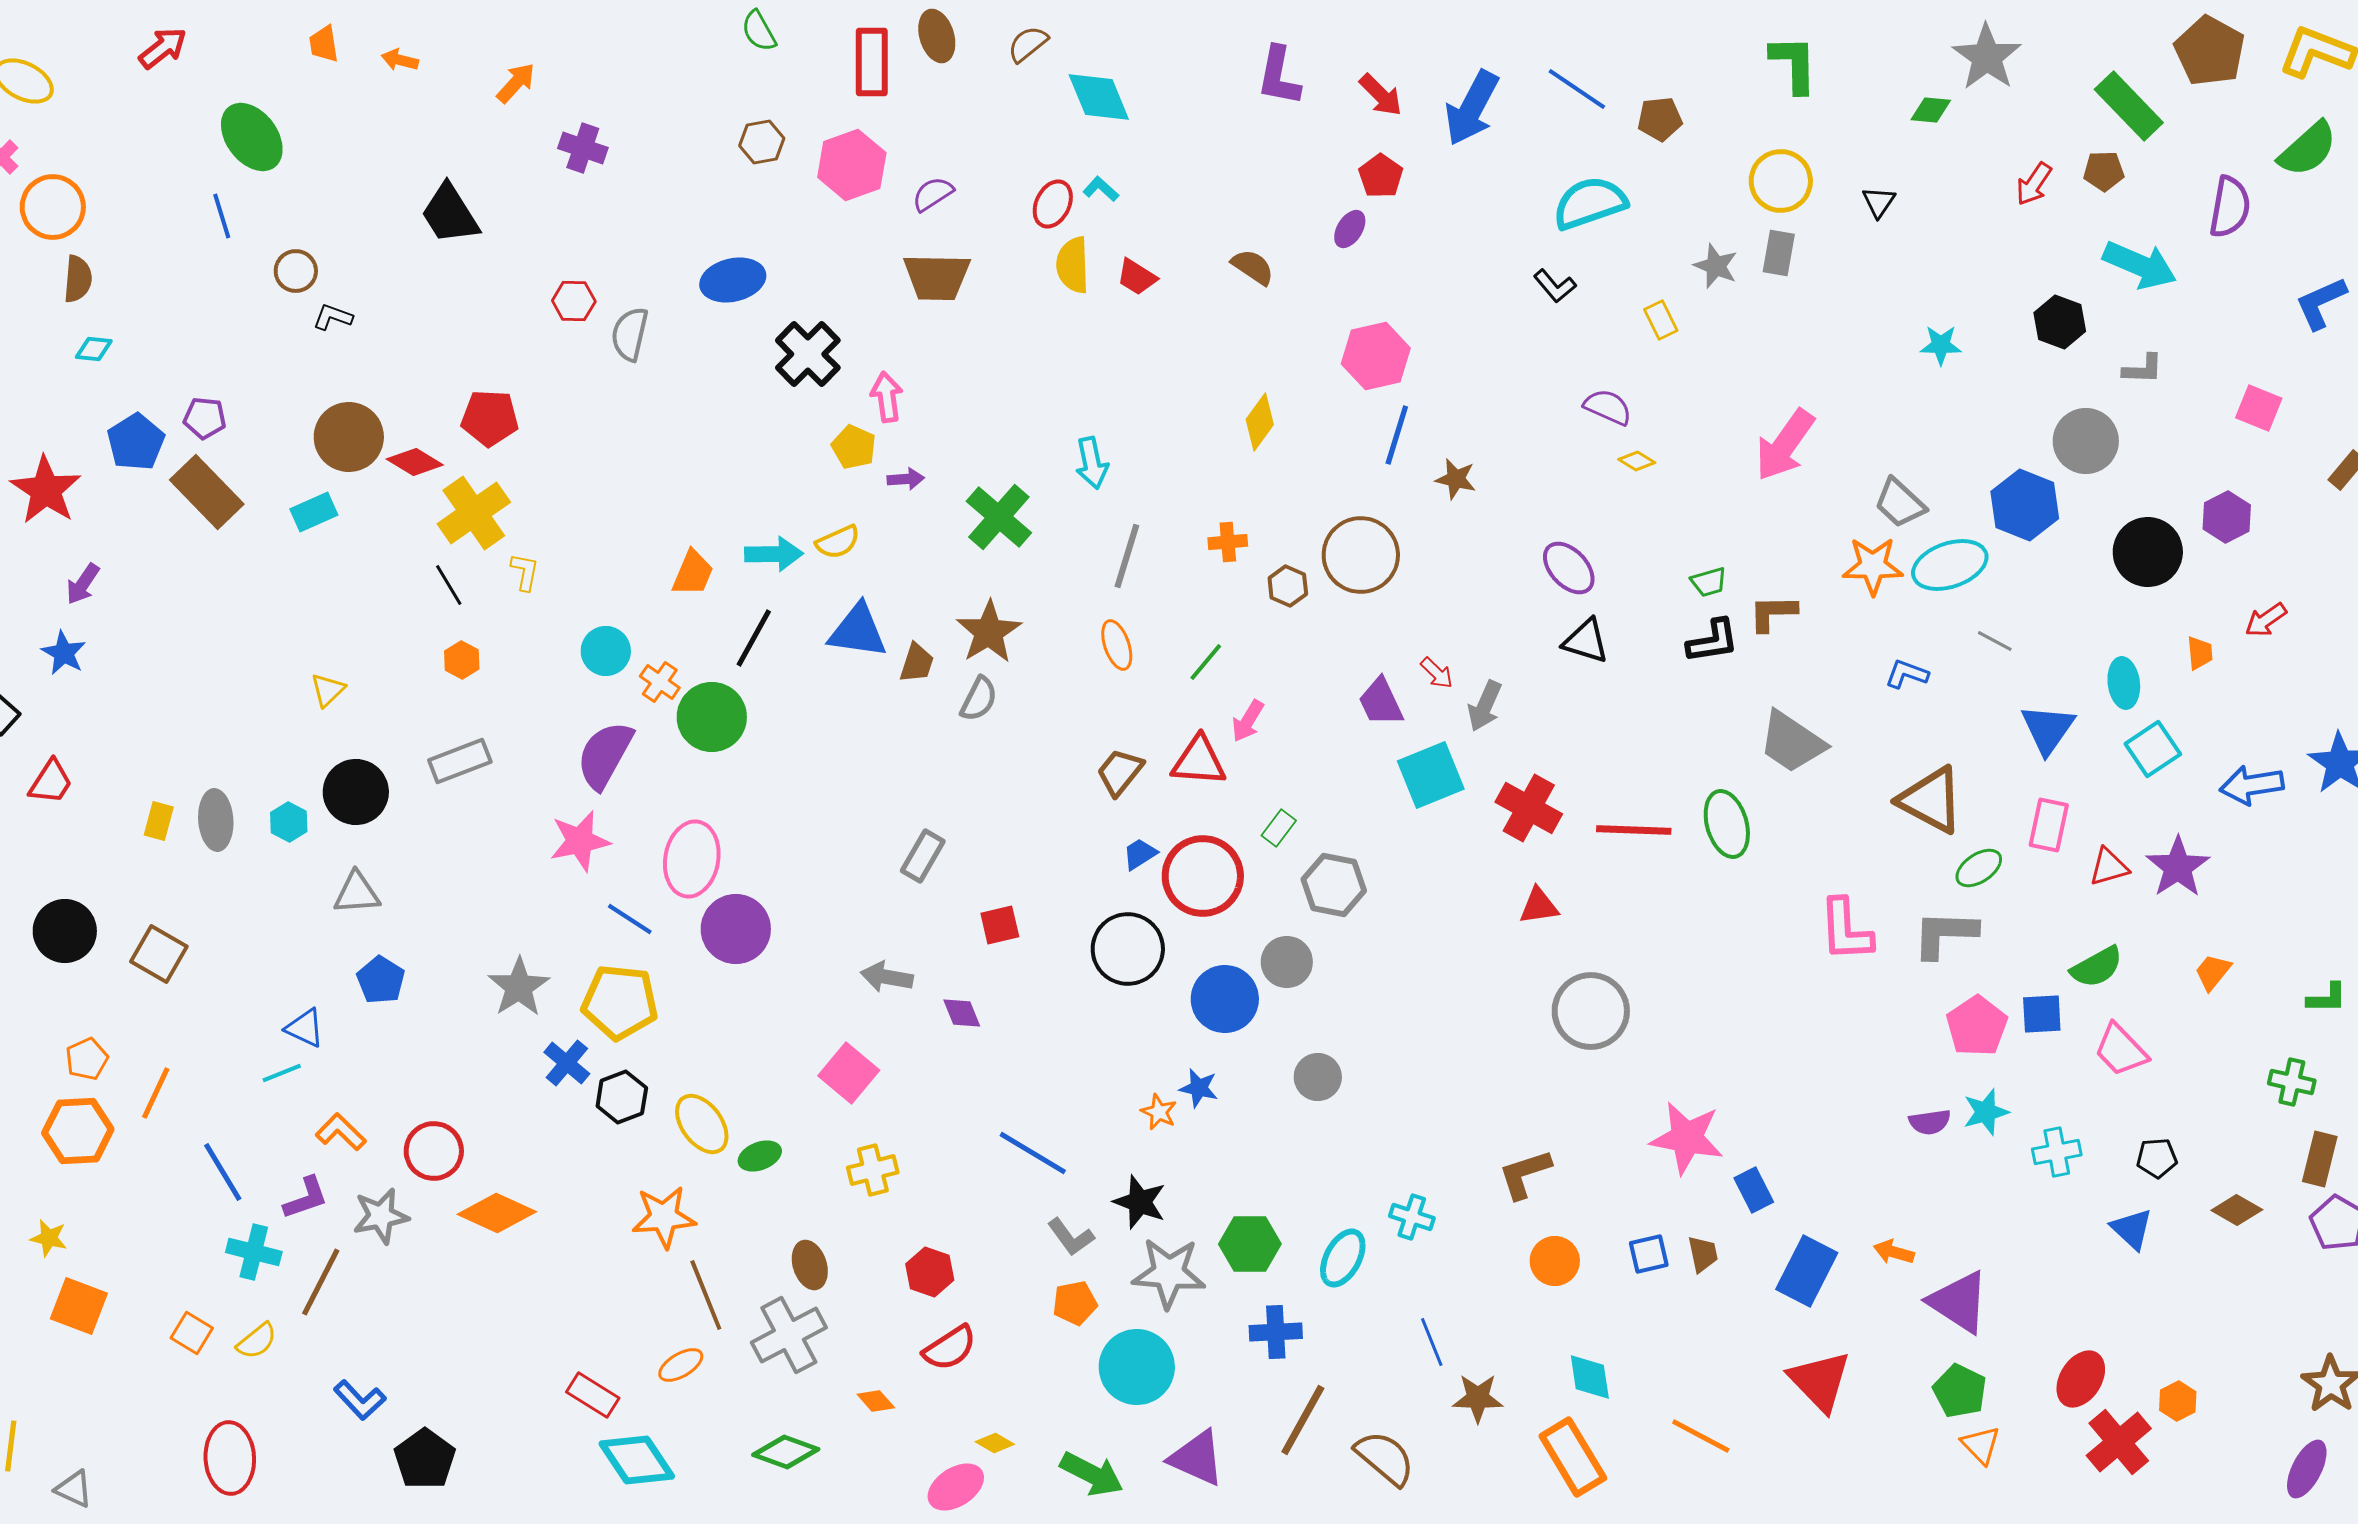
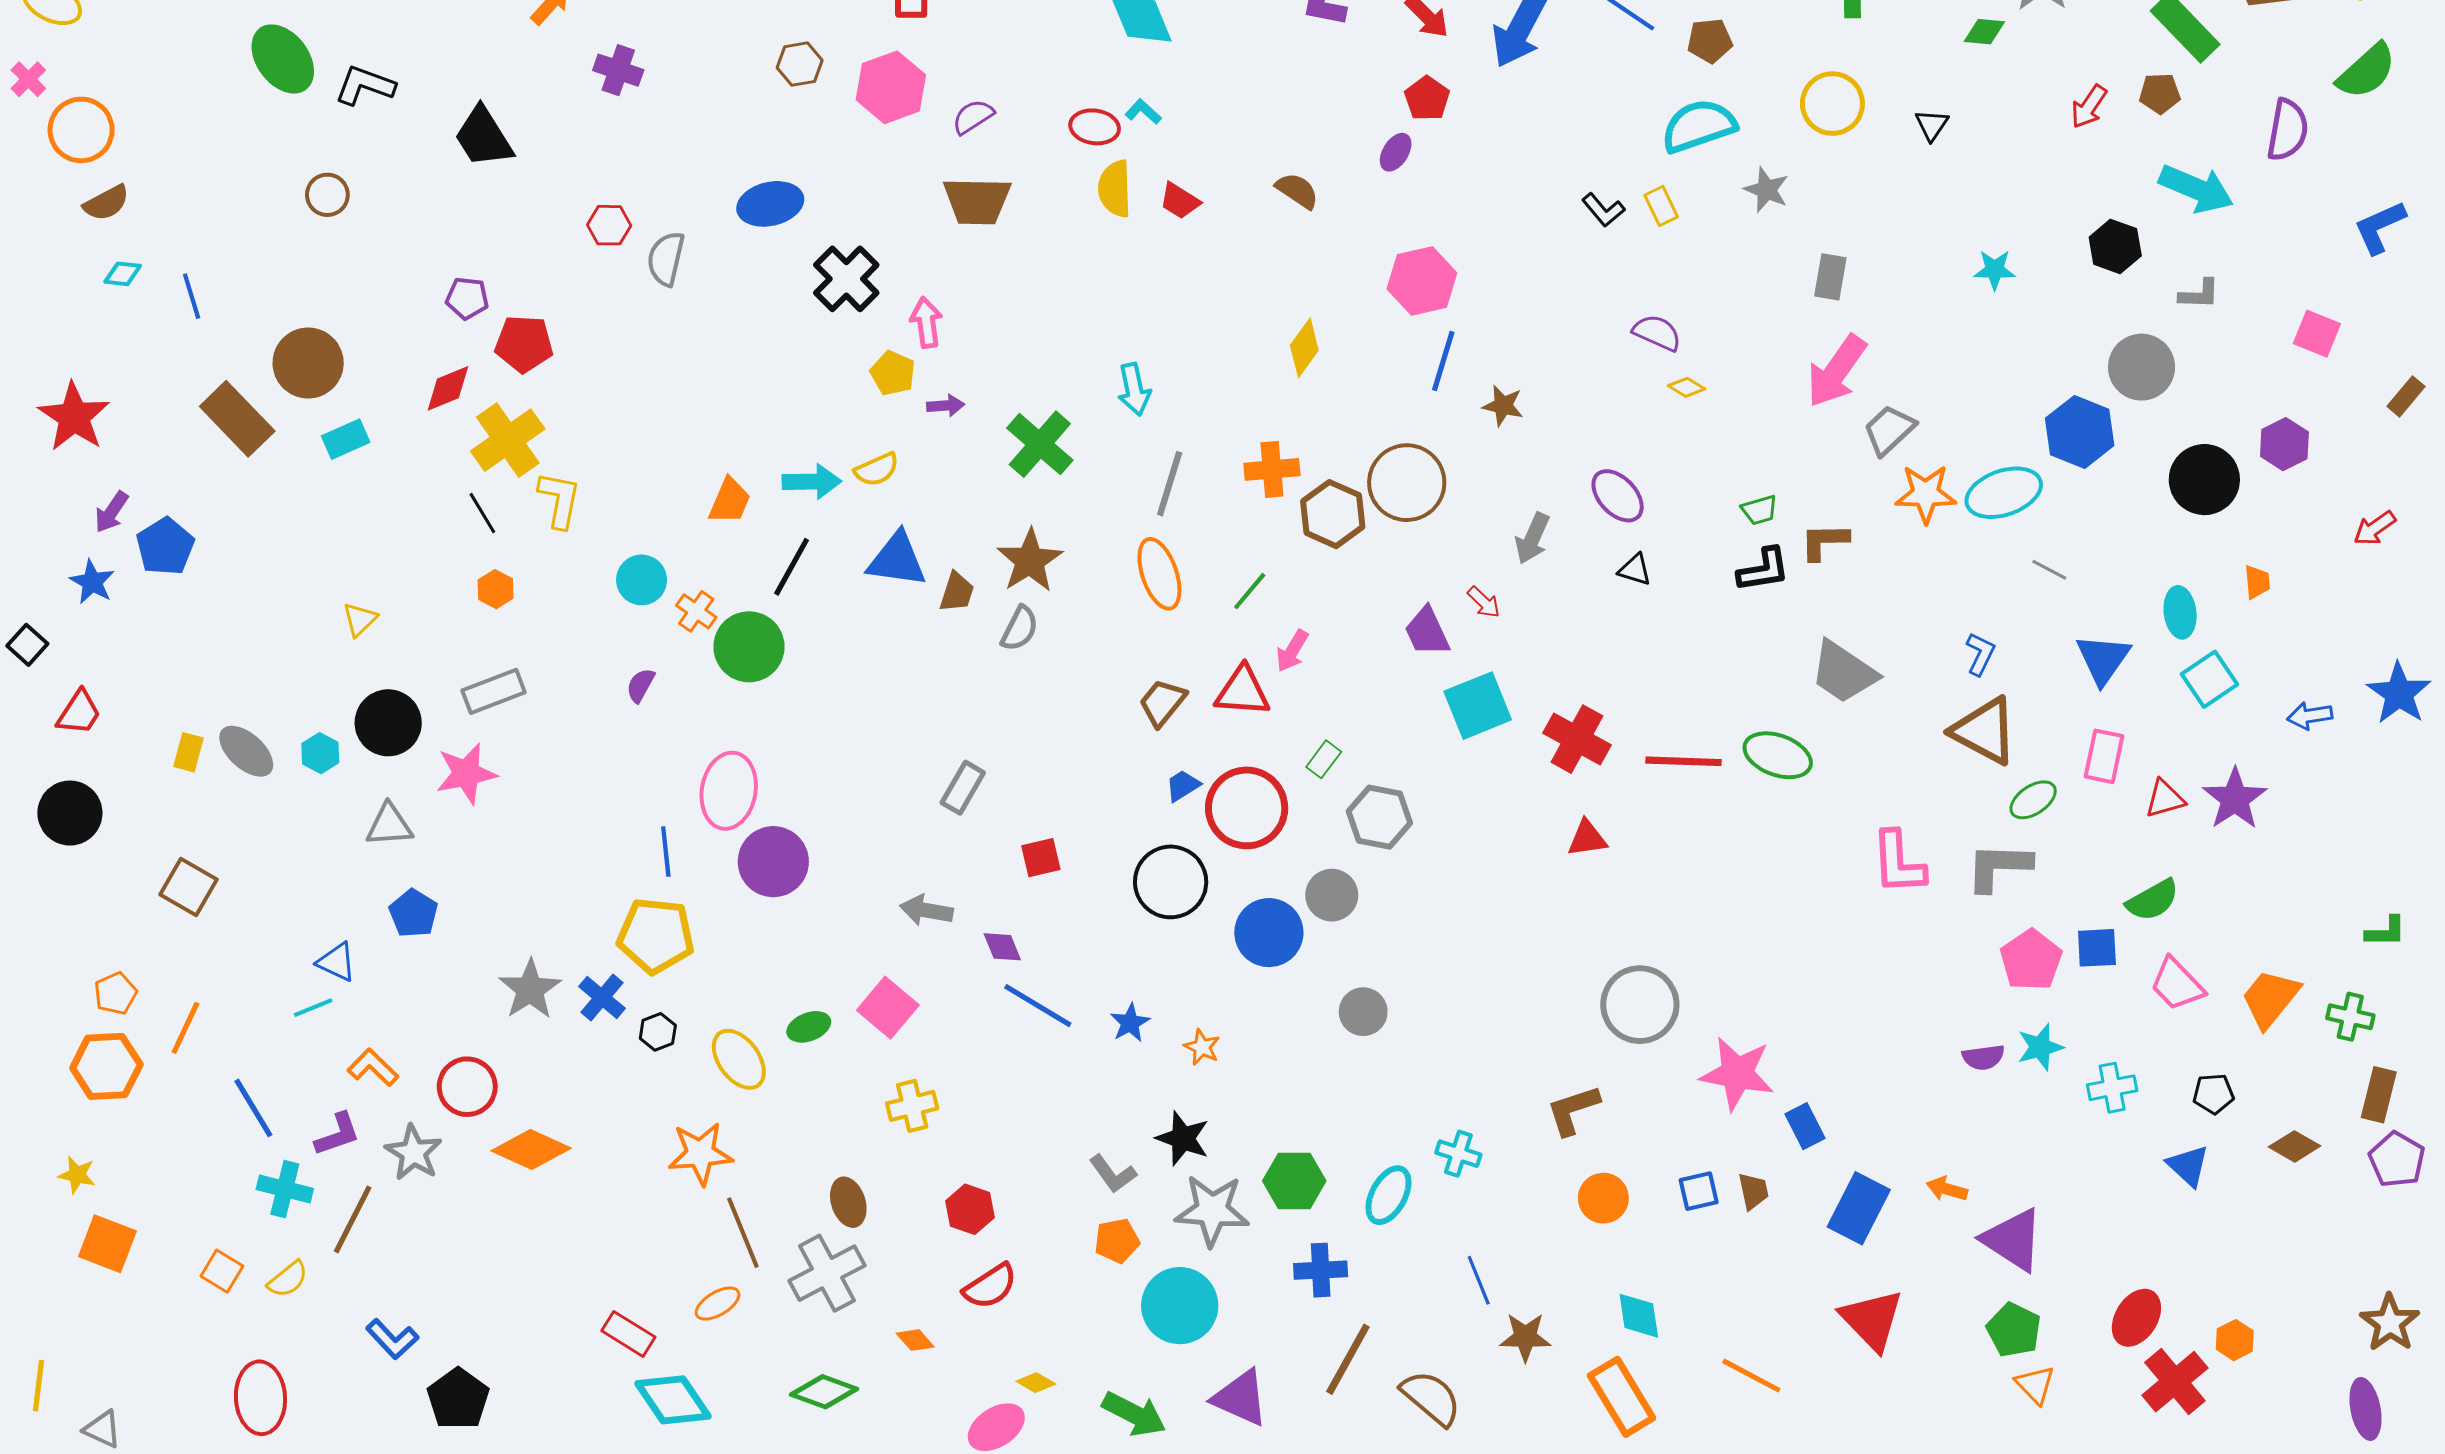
cyan semicircle: (1590, 203) -> (1699, 126), moved
red ellipse: (1053, 204) -> (1095, 127), turned 72
blue line: (222, 216) -> (192, 296), moved
gray rectangle: (1779, 253) -> (1830, 277), moved
brown semicircle: (78, 279) -> (106, 203), turned 57
black L-shape: (333, 317) -> (365, 85), moved, size x1.5
yellow rectangle: (1661, 320) -> (1661, 206), moved
purple pentagon: (205, 418) -> (467, 298), moved
brown circle: (349, 437) -> (308, 363), moved
blue pentagon: (136, 442) -> (165, 546), moved
red diamond: (415, 462) -> (448, 388), turned -54
gray trapezoid: (1900, 503) -> (1889, 430), moved, turned 94
orange cross: (1228, 542) -> (1272, 469), size x1.4
yellow L-shape: (525, 572) -> (559, 500), size x1.5
brown hexagon: (1288, 586) -> (1333, 514), size x1.6
red arrow: (2266, 620) -> (2375, 528), moved
black triangle: (1586, 641) -> (1635, 570), size x0.7
orange ellipse: (1117, 645) -> (1159, 574), size x1.4
blue L-shape: (1907, 674) -> (1980, 654), moved, turned 96
gray arrow: (1485, 706) -> (1532, 538), moved
purple semicircle: (605, 755) -> (641, 685), size x0.5
blue arrow: (2252, 785) -> (2310, 716), size x0.7
gray ellipse: (216, 820) -> (246, 751), turned -44
green ellipse: (1727, 824) -> (1778, 755), turned -54
pink star: (580, 841) -> (466, 773), moved
blue line: (630, 919) -> (666, 852), turned 51
black circle: (65, 931) -> (70, 813), moved
orange trapezoid: (2213, 972) -> (2270, 998), moved, size x1.6
gray star: (519, 987) -> (530, 989), moved
gray circle: (1591, 1011) -> (1640, 1005), moved
blue star: (1199, 1088) -> (1130, 1023), moved, turned 30
black hexagon: (622, 1097) -> (658, 1032), size x0.7
blue line: (1033, 1153) -> (1038, 1006), moved
green ellipse: (760, 1156) -> (809, 1027), moved
gray star: (381, 1216) -> (414, 1153), turned -30
purple ellipse: (2307, 1469) -> (2366, 1409), turned -38

